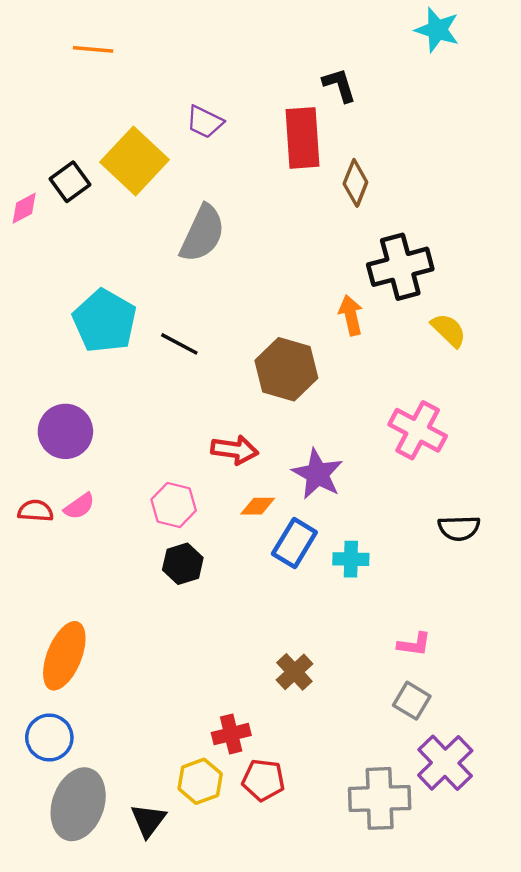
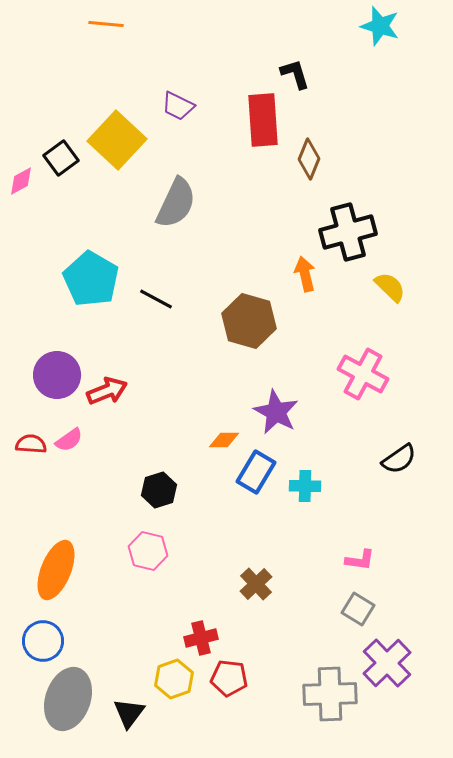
orange line: (93, 49) -> (106, 24), moved
red arrow: (235, 450) -> (107, 391), moved, turned -30
pink hexagon: (174, 505) -> (148, 551), moved
black semicircle: (459, 528) -> (399, 459), turned -33

